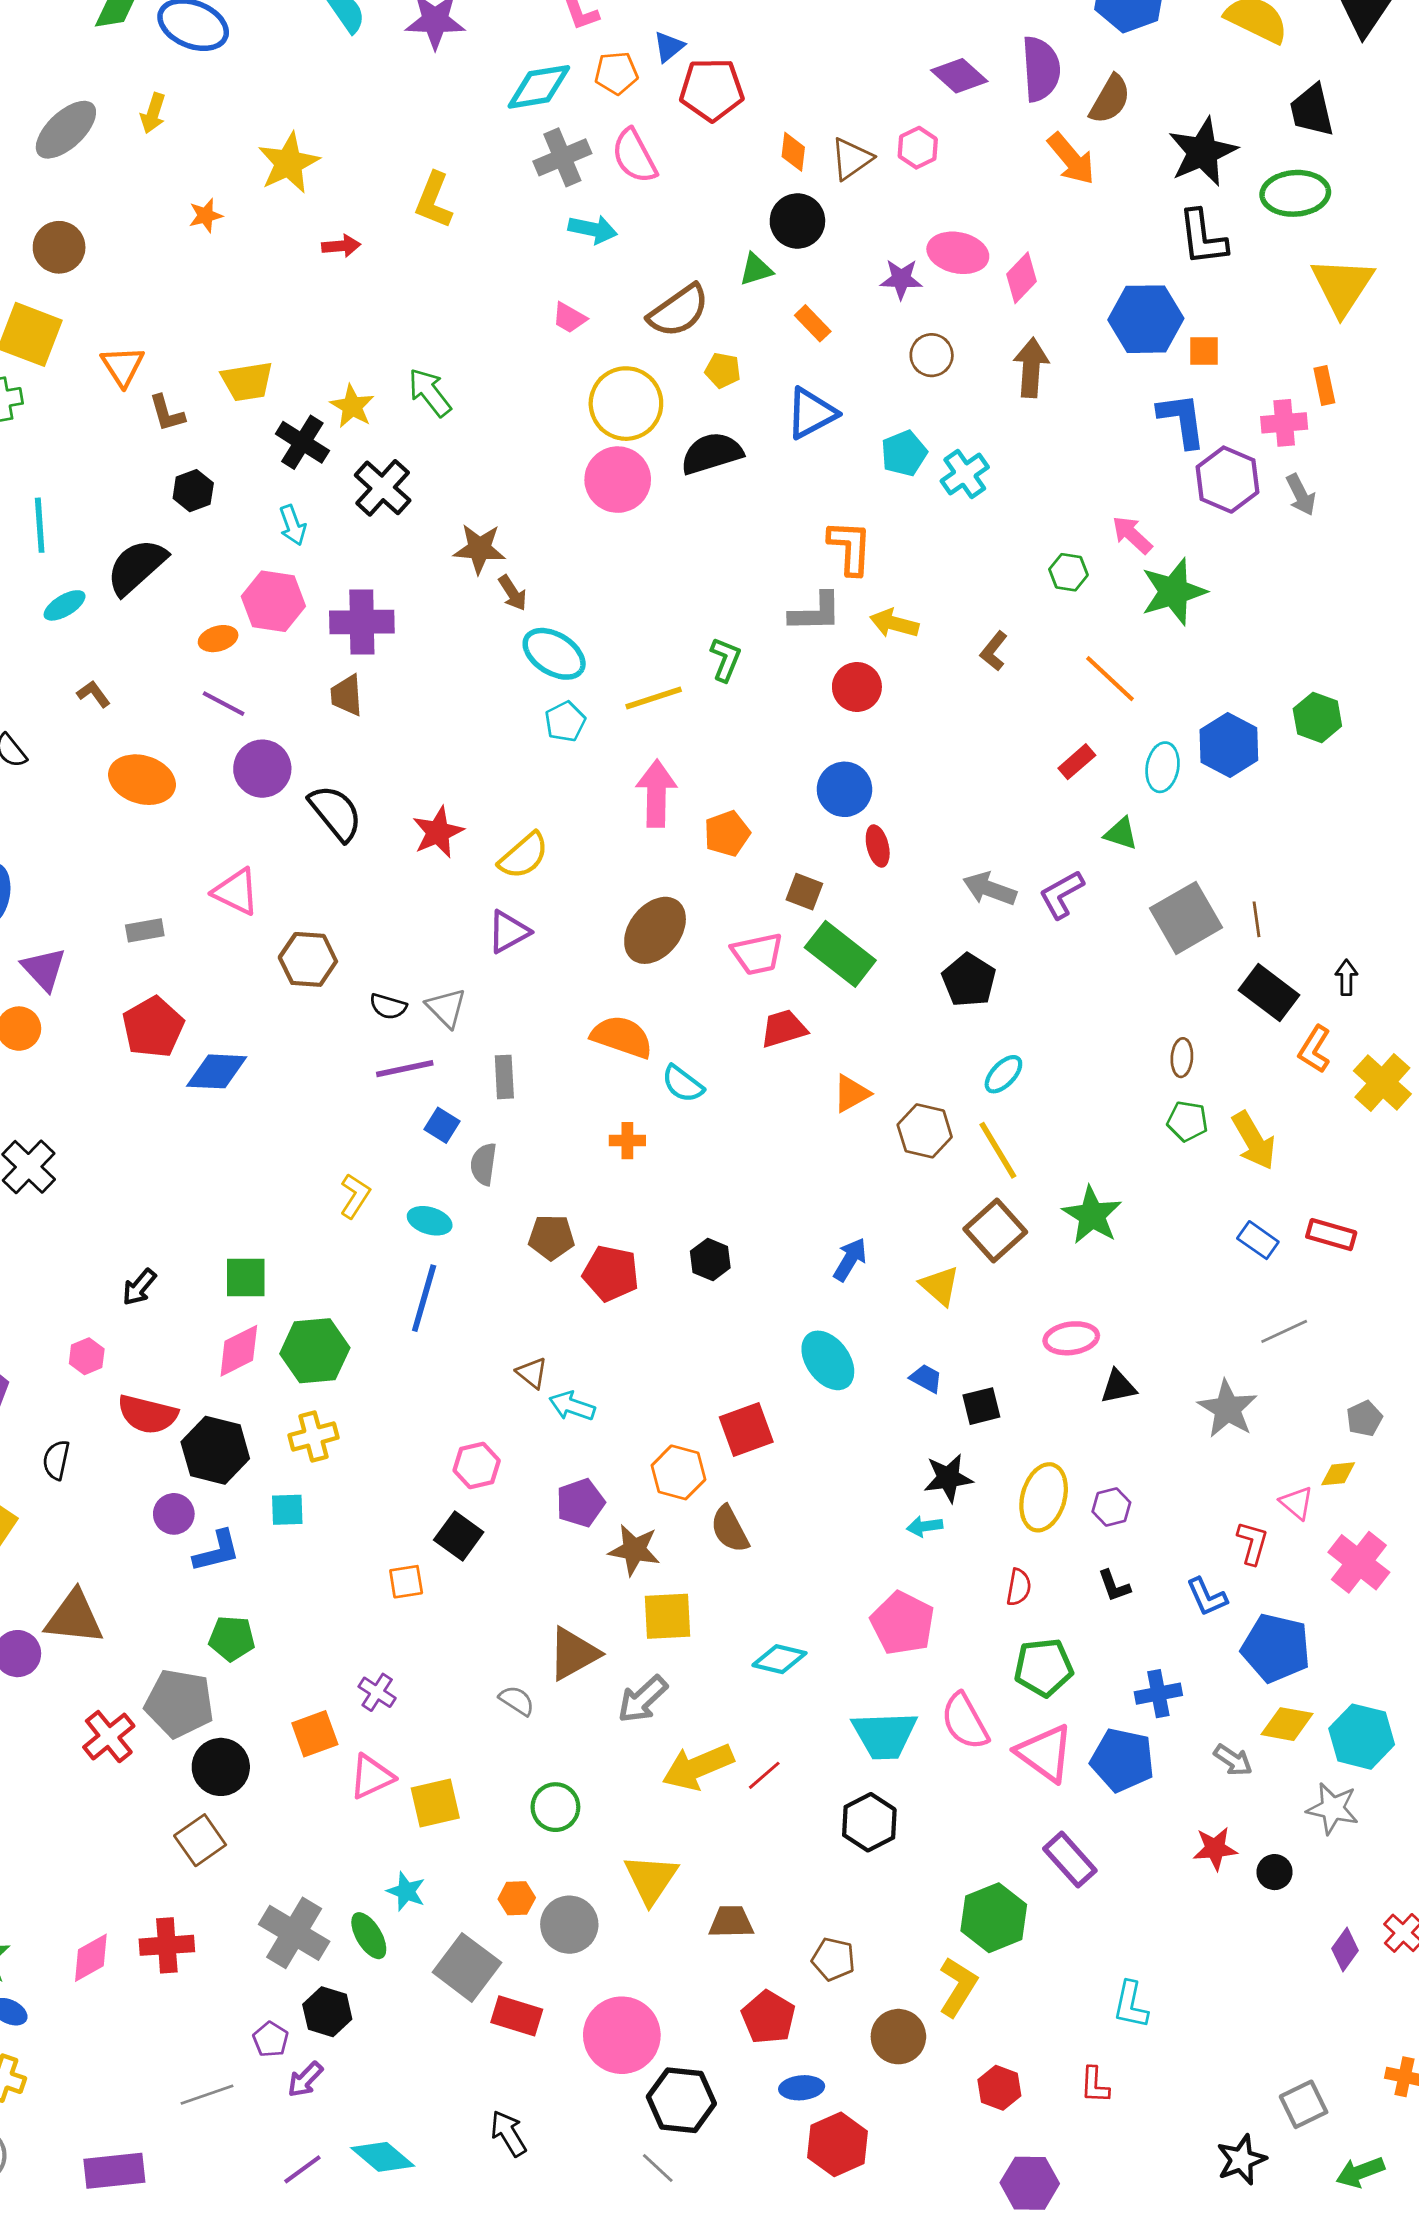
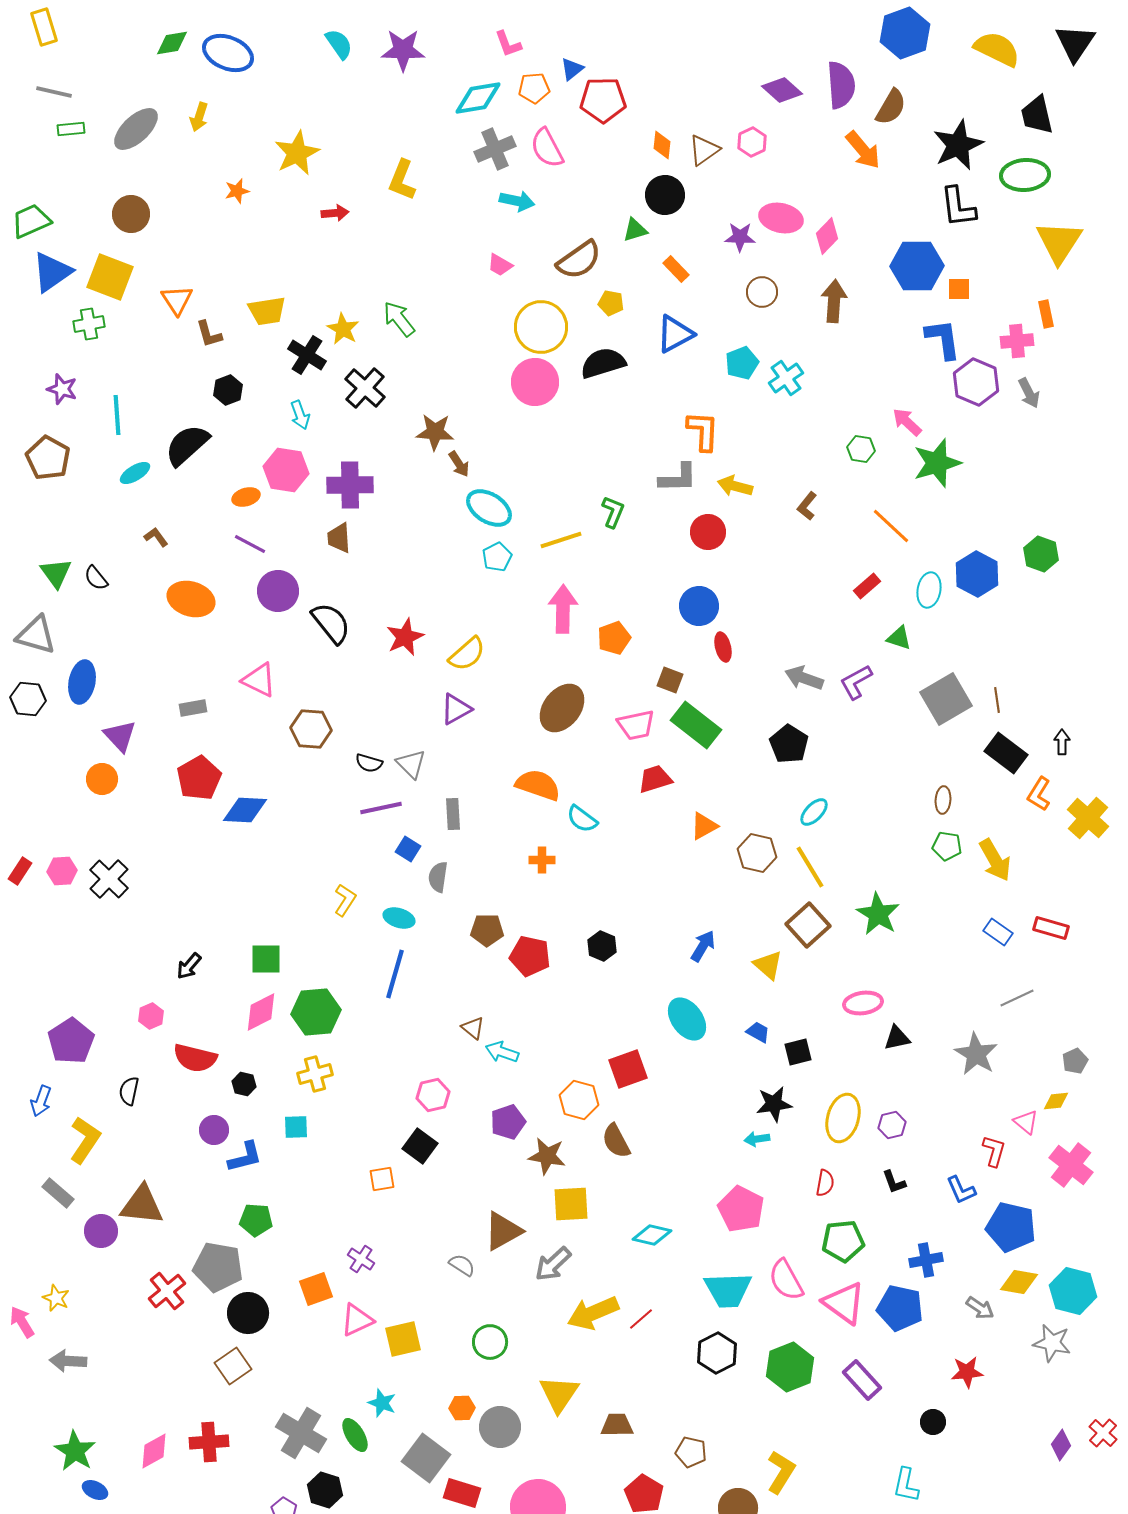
black hexagon: (215, 1450) -> (244, 1084), size x0.5
black circle: (1275, 1872) -> (933, 1422), moved
green hexagon: (994, 1918) -> (790, 1367), moved

